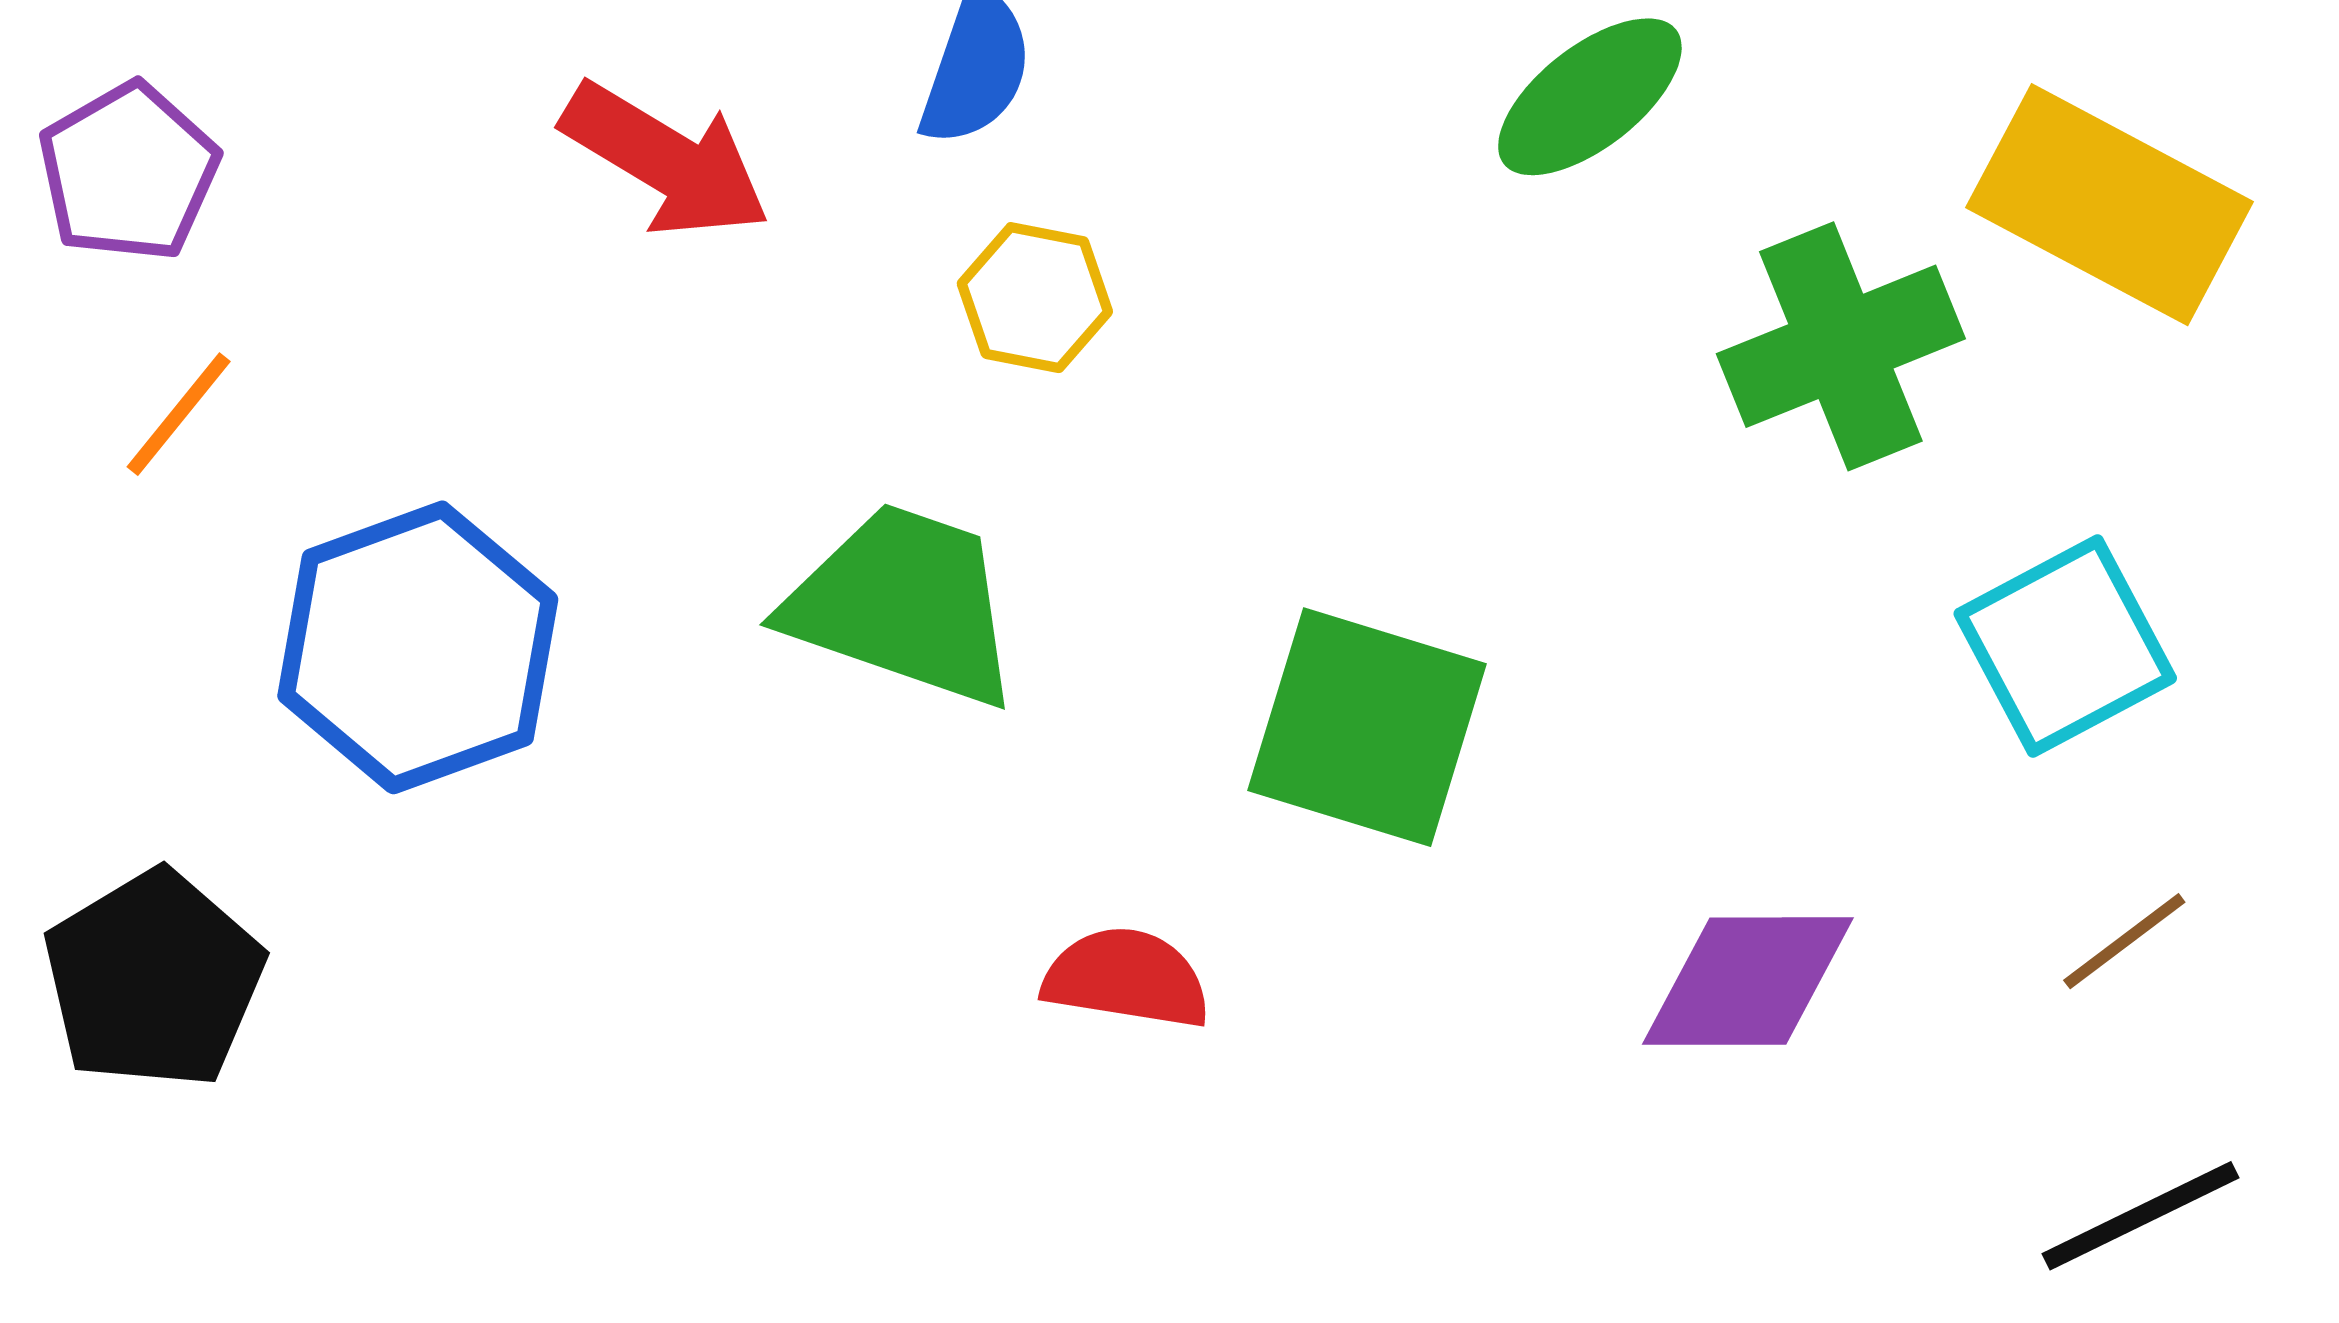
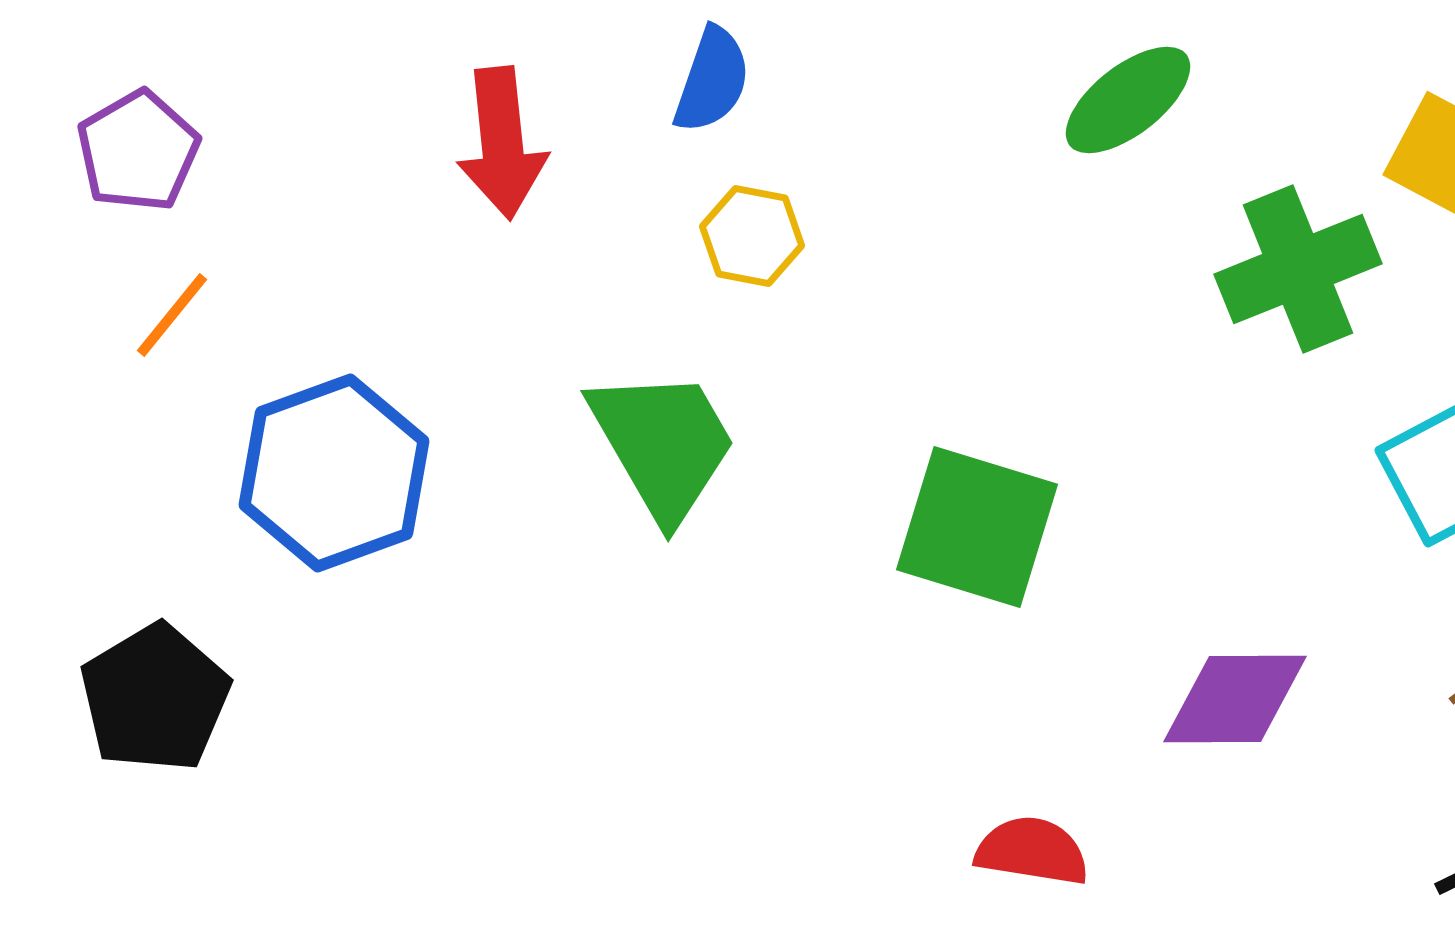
red arrow: (666, 160) -> (502, 143), turned 53
green trapezoid: (903, 605) -> (663, 444), turned 41
red semicircle: (1126, 978) -> (1032, 851), moved

